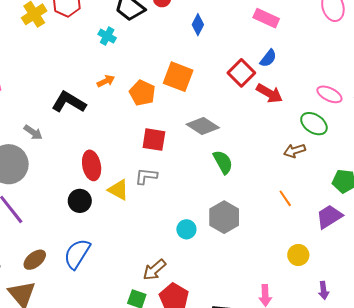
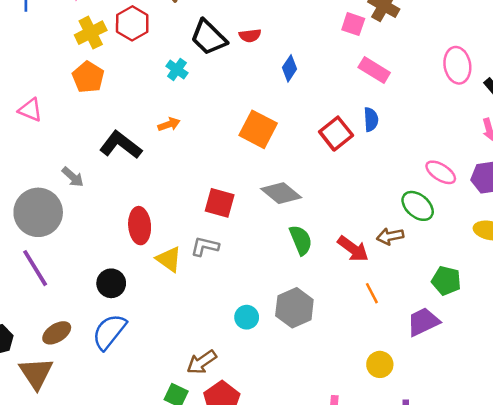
blue semicircle: (268, 58) -> (371, 119), turned -48
orange pentagon: (142, 93) -> (88, 77), moved
red arrow: (269, 93) -> (353, 249), moved
black circle: (80, 201) -> (111, 283), moved

